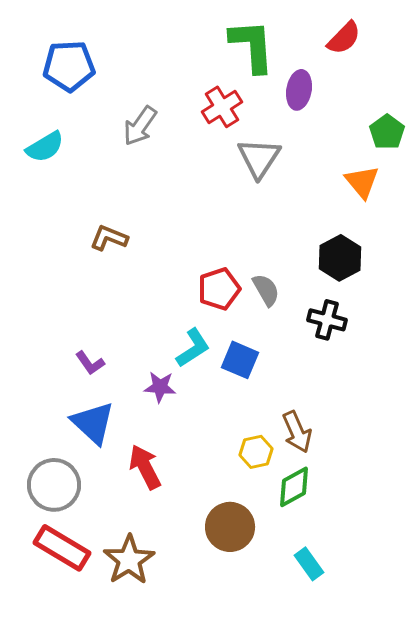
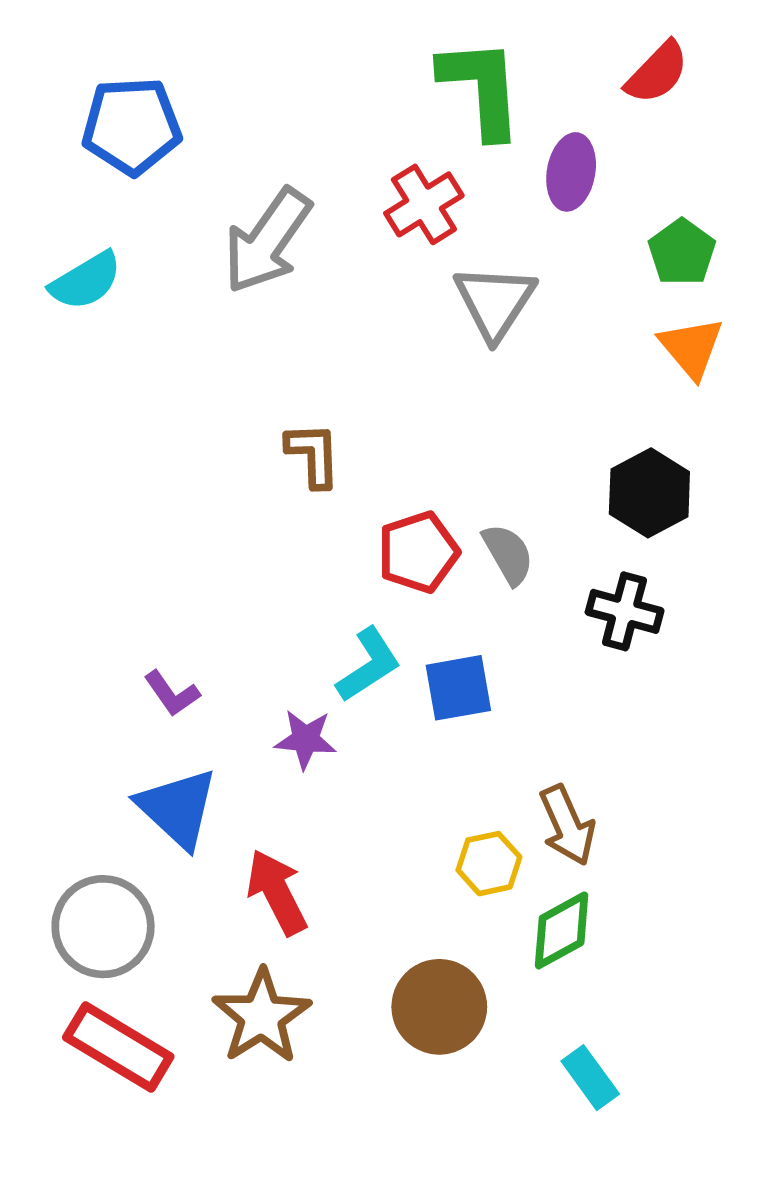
gray arrow: (140, 126) -> (267, 241), size x1.4
green pentagon: (387, 132) -> (682, 252), moved
brown L-shape: (109, 238) -> (313, 455), moved, turned 66
blue square: (240, 360) -> (458, 688), turned -33
brown star: (129, 560) -> (262, 1016), moved

